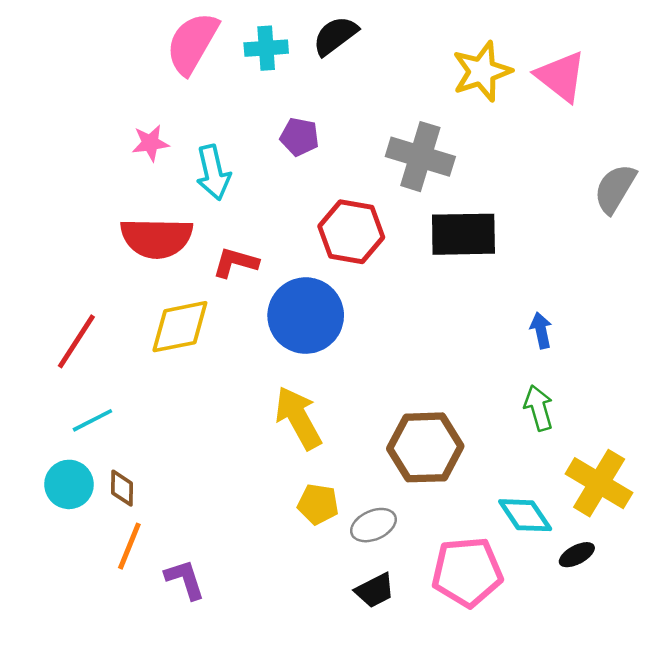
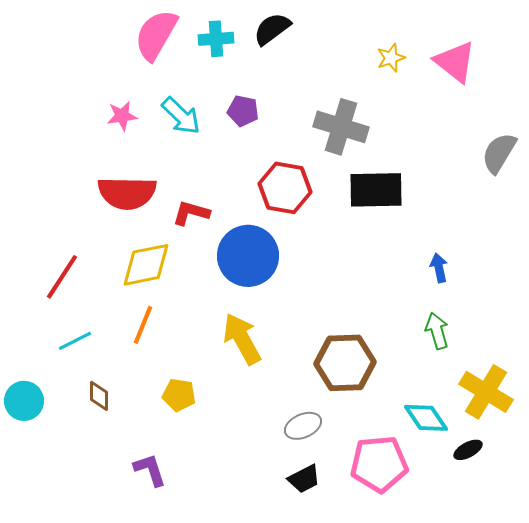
yellow star: (482, 71) -> (391, 58), size x0.6
cyan arrow: (213, 173) -> (181, 116), moved, turned -33
cyan circle: (69, 484) -> (24, 401), moved
yellow pentagon: (318, 504) -> (179, 395), moved
orange line: (129, 546) -> (143, 325), moved

